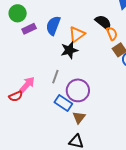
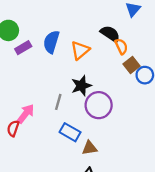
black star: (69, 50) -> (81, 86), moved
purple circle: (78, 90) -> (99, 105), moved
red semicircle: (16, 96) -> (13, 128), turned 136
brown triangle: (79, 118) -> (90, 148), turned 48

